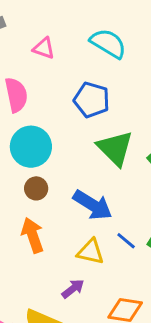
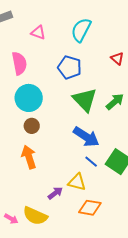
cyan semicircle: (108, 43) -> (81, 30), turned -95
blue arrow: (93, 205) -> (86, 137), moved
yellow triangle: (91, 252) -> (77, 182), moved

